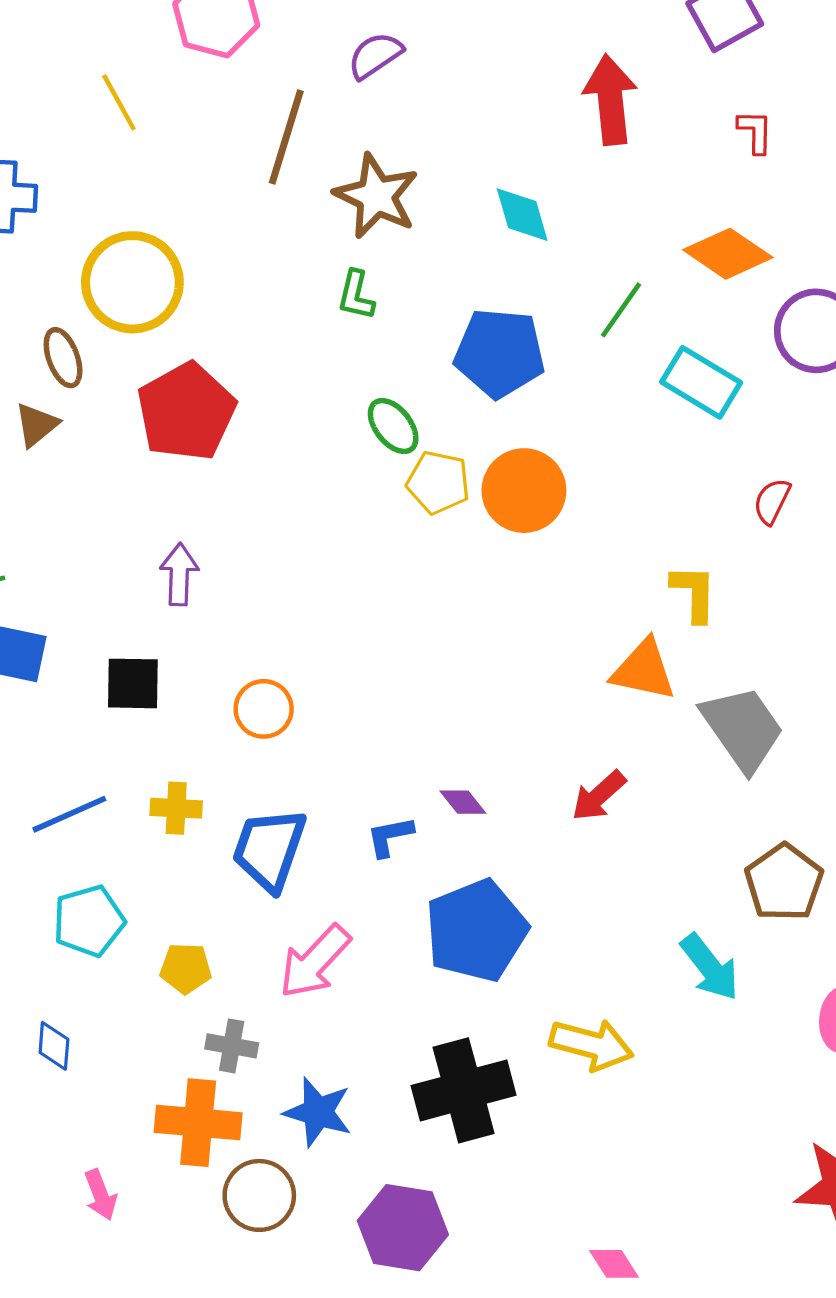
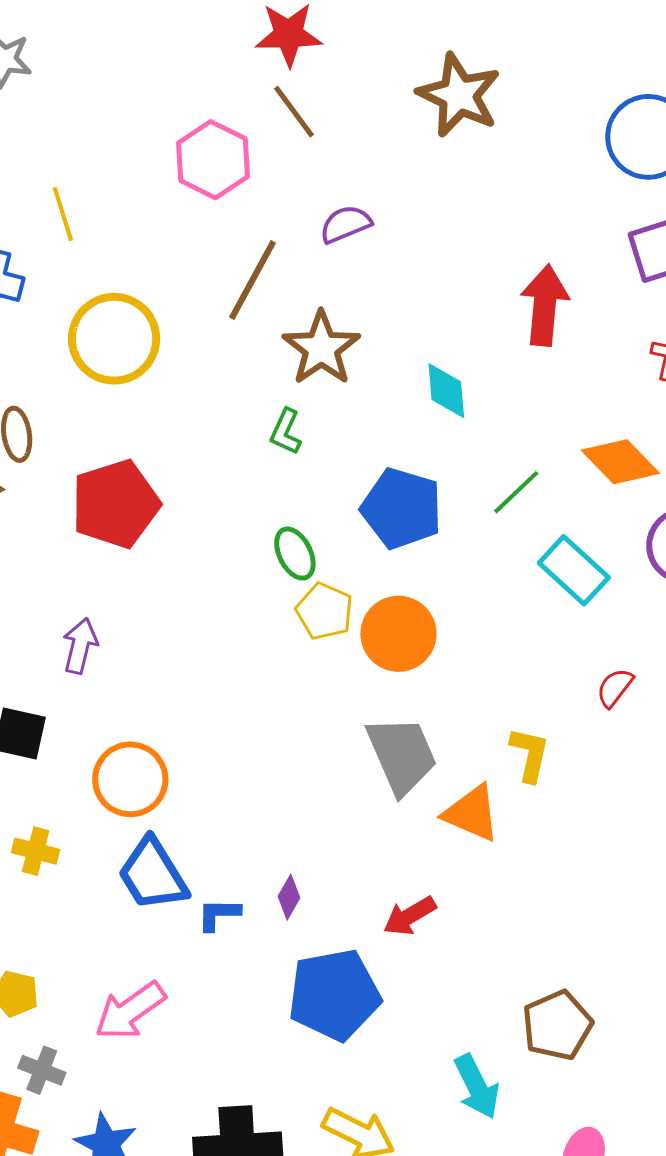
yellow line: (119, 102) -> (63, 214), moved
yellow circle: (132, 282) -> (114, 339), moved
orange circle: (264, 709) -> (130, 779), size x1.4
gray trapezoid: (743, 728) -> (402, 755), moved
purple diamond: (463, 802) -> (289, 897), turned 57
blue trapezoid: (269, 849) -> (153, 875), moved, turned -62
blue pentagon: (476, 931) -> (334, 995), moved

